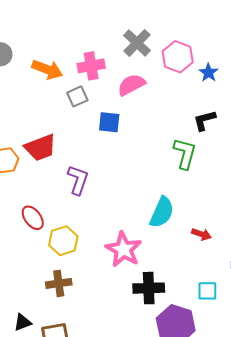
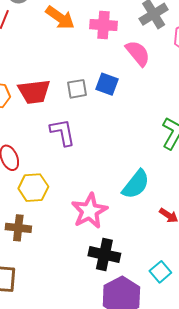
pink semicircle: (131, 85) -> (138, 53), turned 64
gray square: (77, 96) -> (77, 89), moved
purple L-shape: (78, 180) -> (63, 132), turned -44
cyan square: (207, 291) -> (160, 272), turned 35

